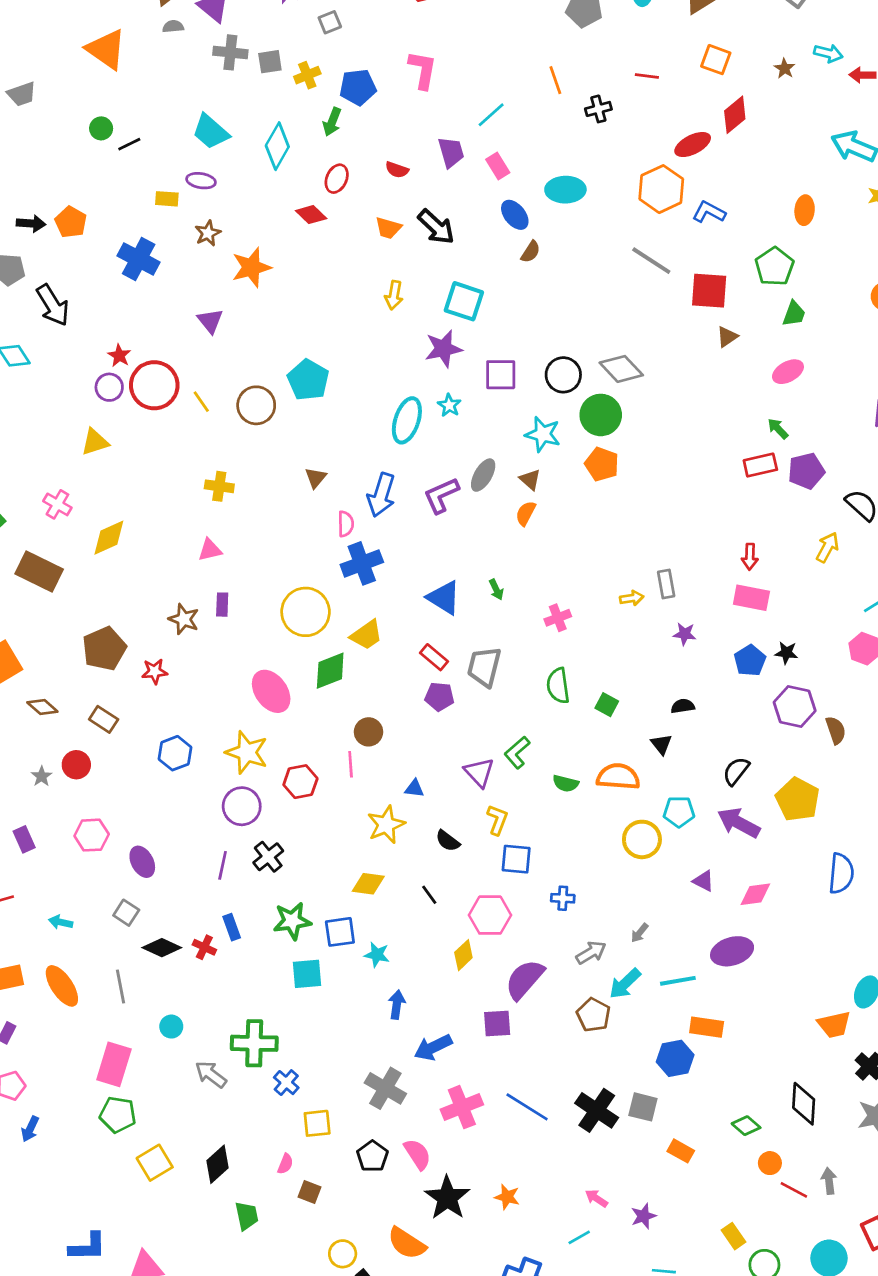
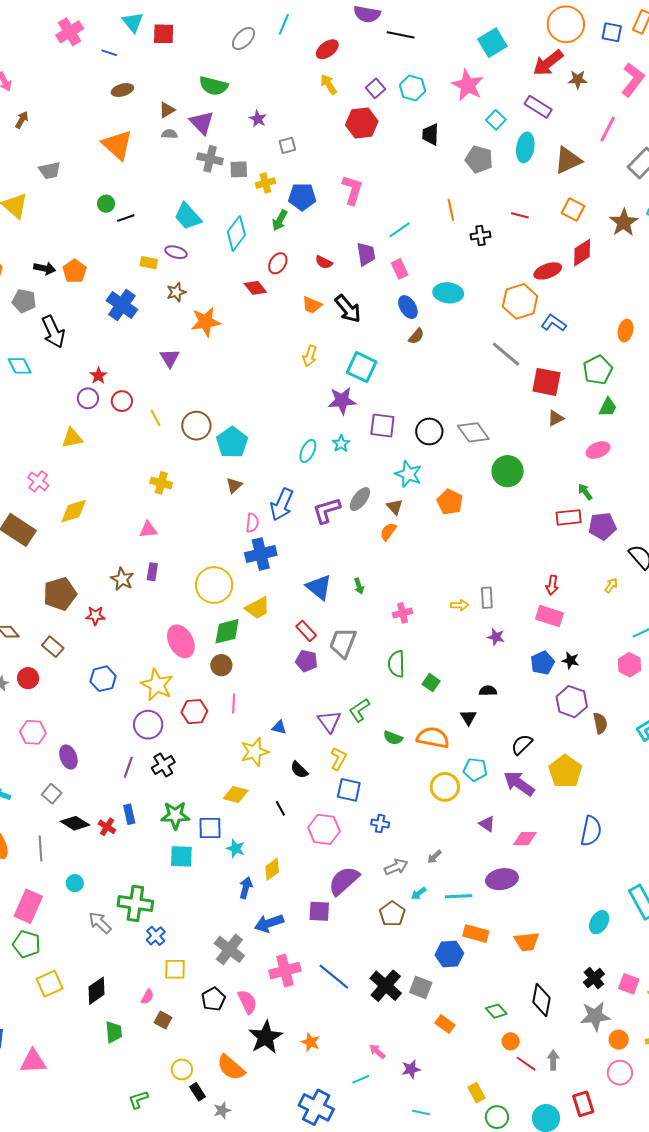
brown star: (785, 68) -> (624, 223), size x1.8
cyan pentagon: (308, 380) -> (232, 442), moved
red circle: (154, 385) -> (122, 401), size x0.6
green circle: (601, 415) -> (508, 471), moved
cyan ellipse: (407, 420) -> (308, 451), size x0.7
yellow arrow: (827, 547) -> (611, 585), size x0.7
brown circle: (369, 732) -> (221, 665), moved
yellow diamond: (463, 955) -> (272, 869), moved
cyan arrow: (625, 984) -> (419, 893), size x0.6
orange trapezoid: (834, 1025) -> (527, 942), moved

